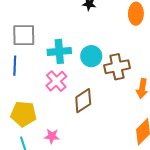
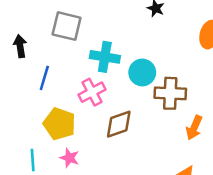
blue line: (15, 66) -> (44, 78), moved
yellow pentagon: (23, 114) -> (59, 124), moved

